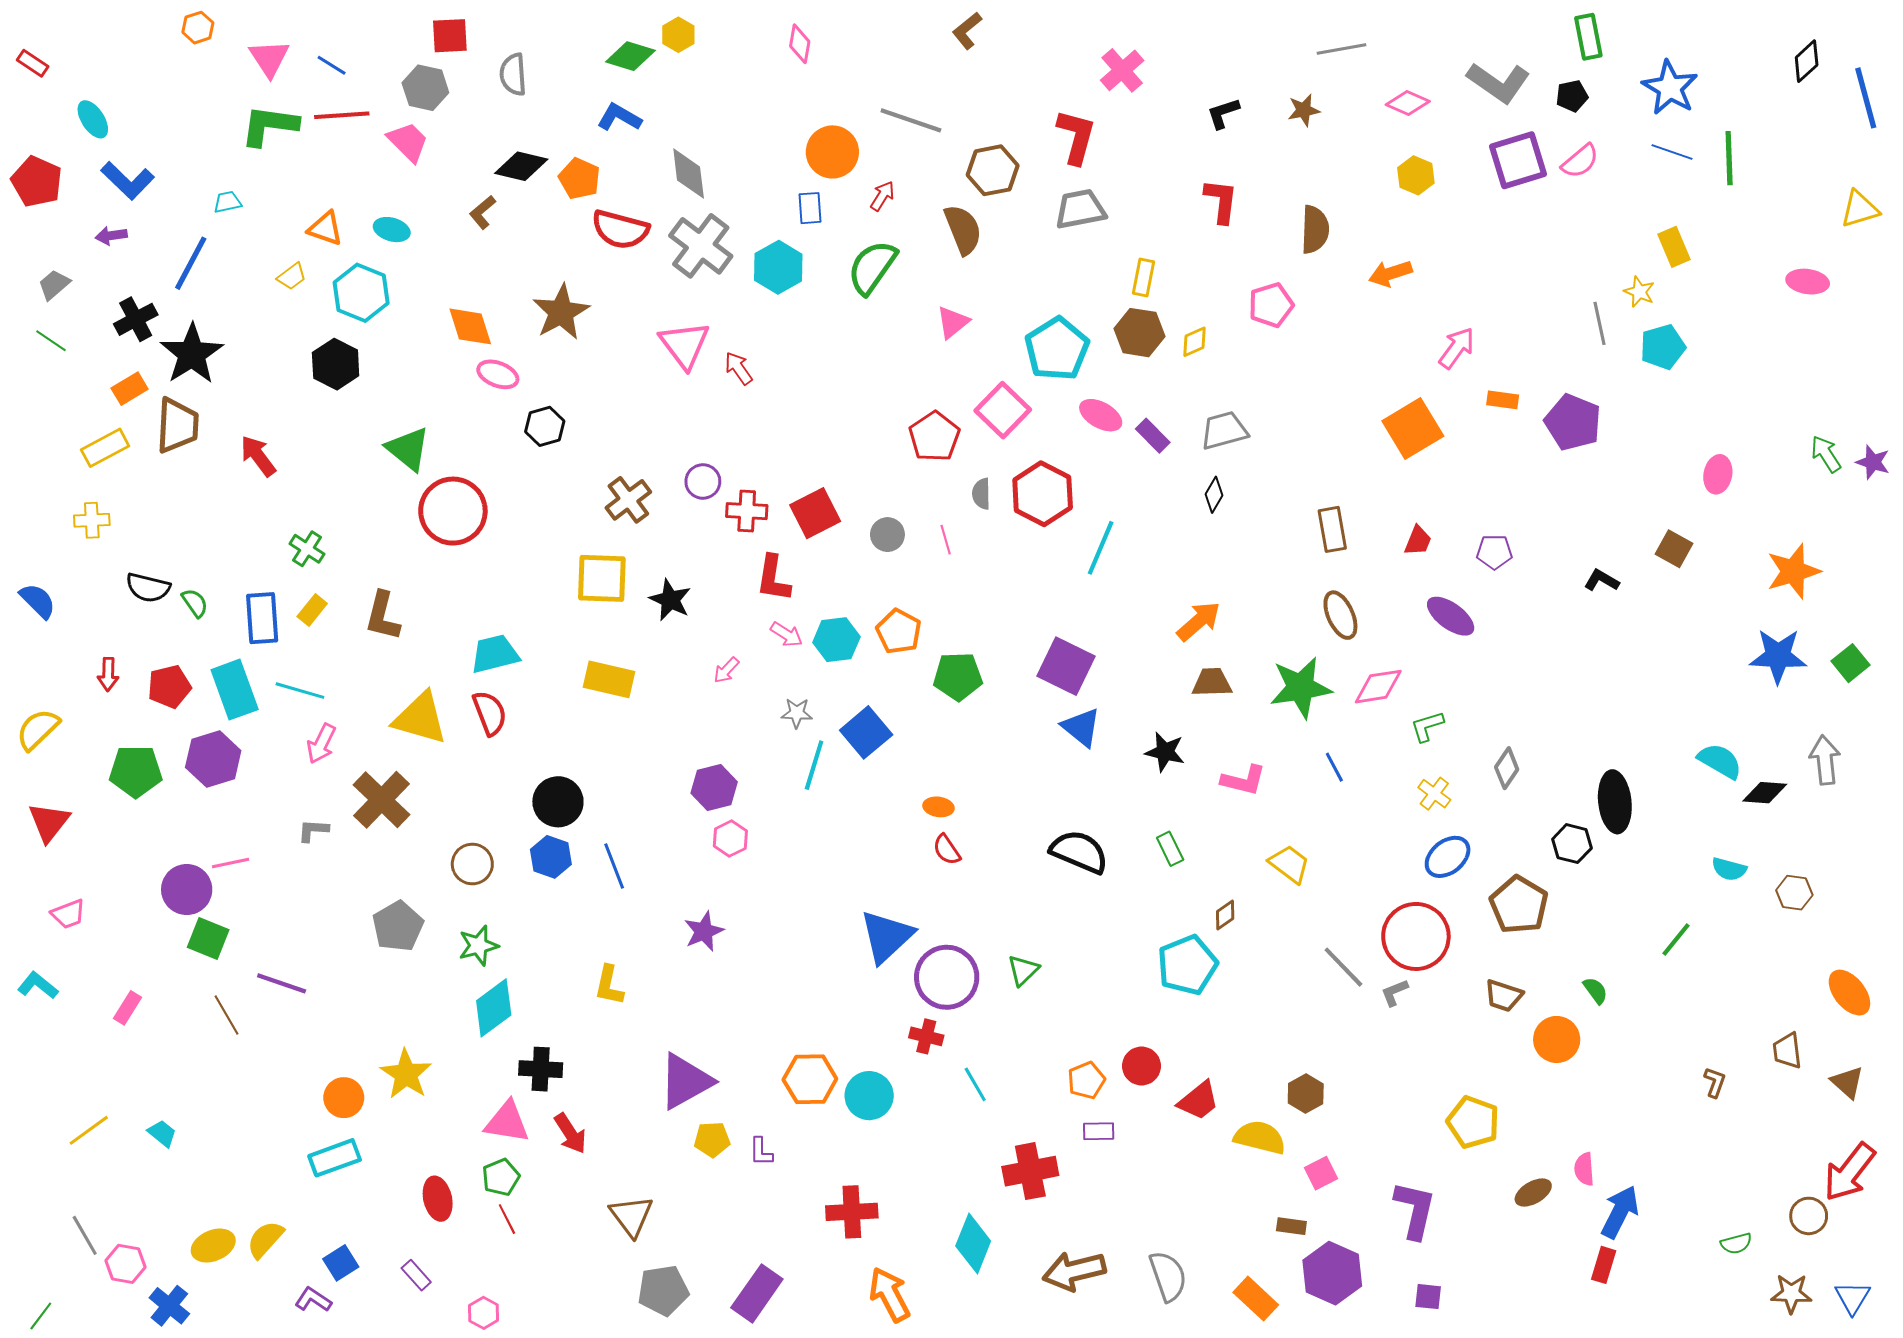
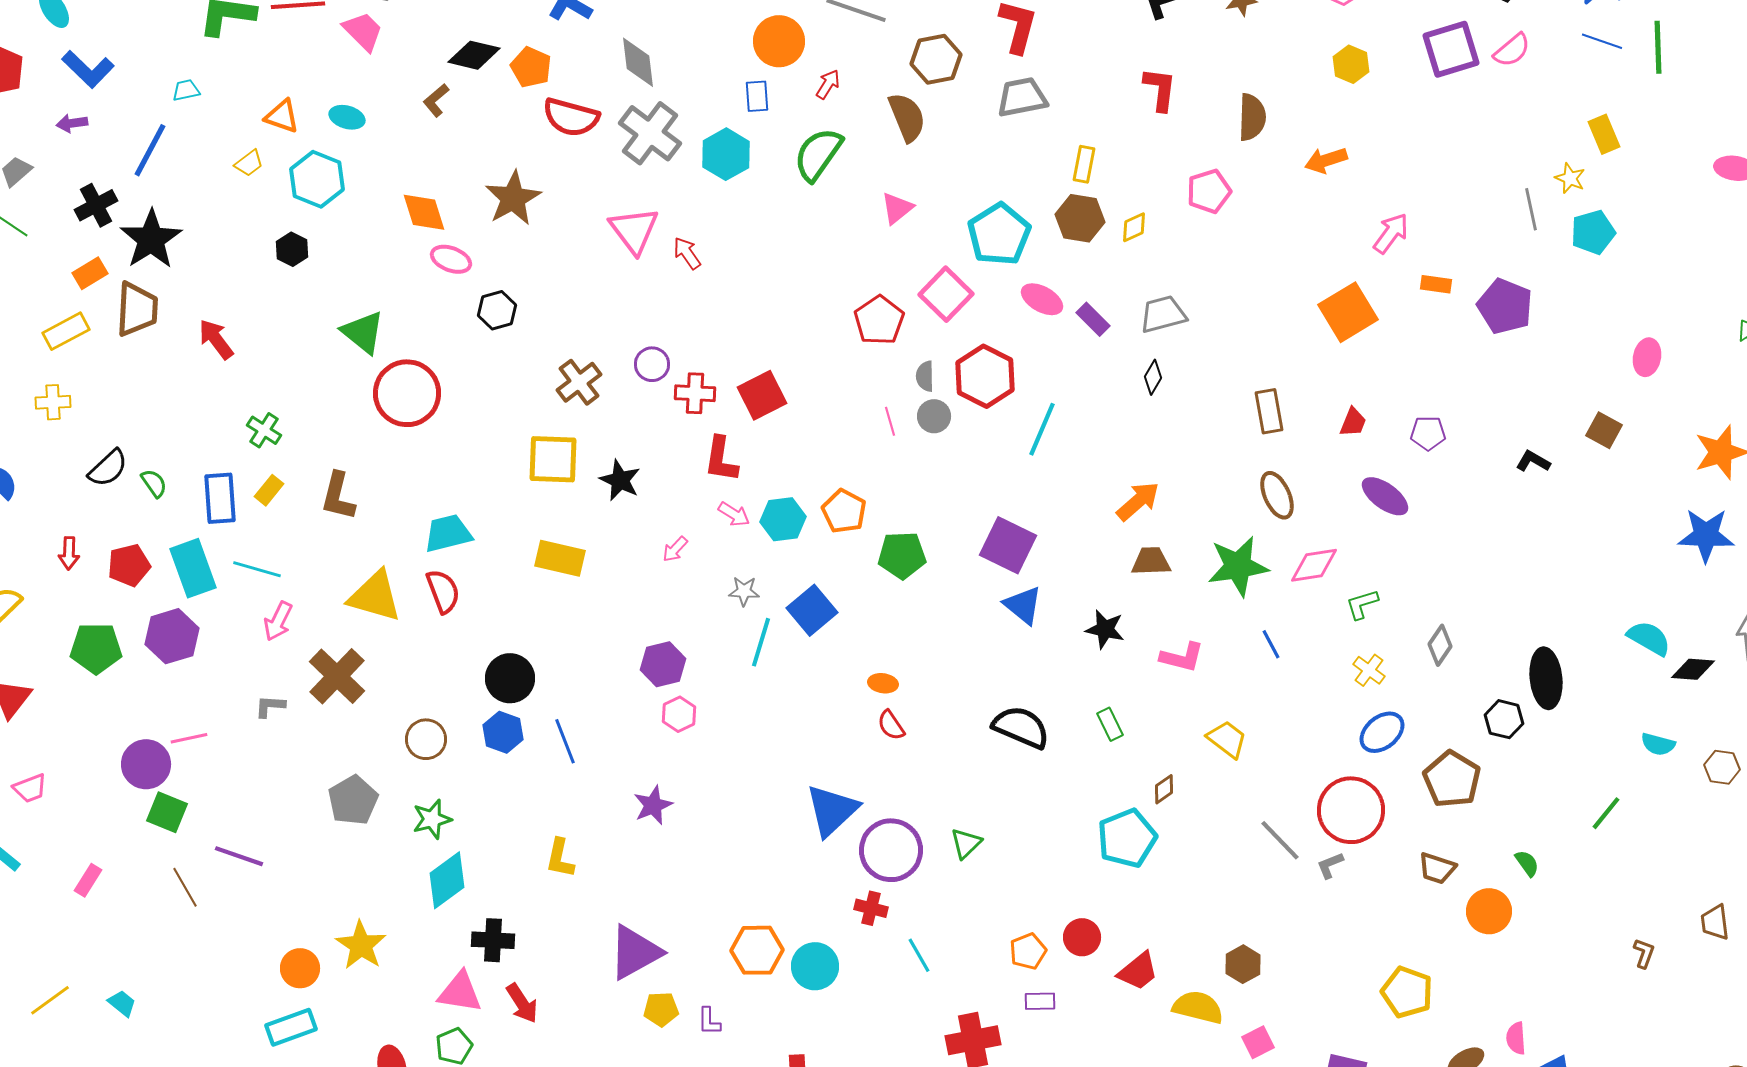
black hexagon: (336, 364) -> (292, 249), size x0.7
gray circle: (887, 535) -> (934, 416), moved
black semicircle: (148, 588) -> (108, 468), turned -57

